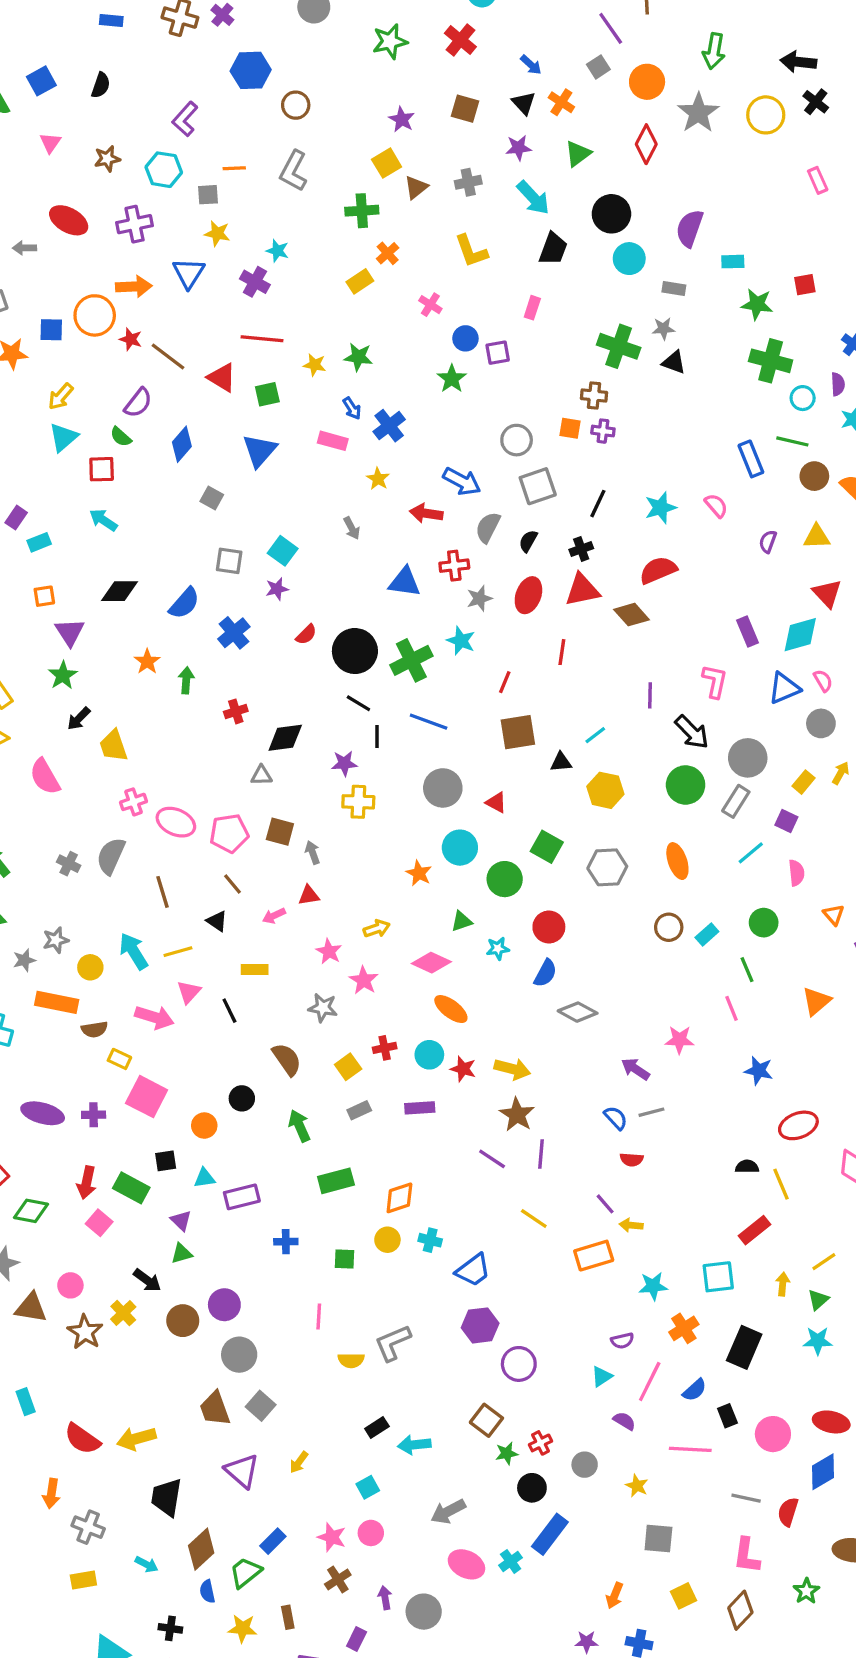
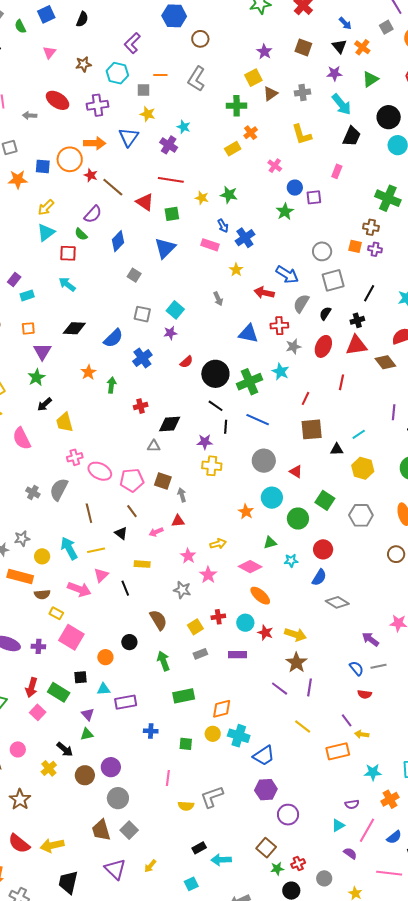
cyan cross: (430, 1240) -> (239, 736), size x1.5
brown star: (85, 1332) -> (20, 799), moved

